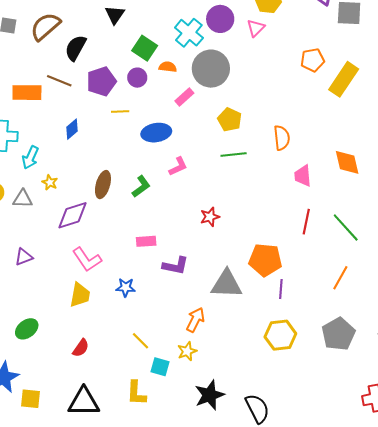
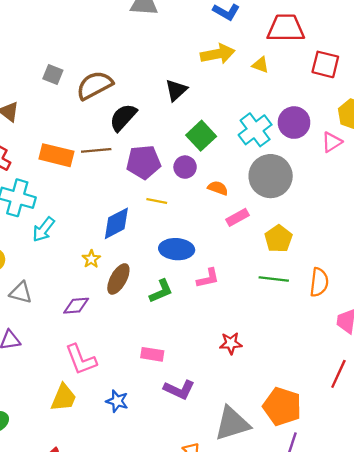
orange semicircle: (168, 67) -> (218, 188), moved
brown line: (59, 81) -> (96, 150), turned -40
pink rectangle: (184, 97) -> (237, 217), moved
blue diamond: (72, 129) -> (116, 223), moved, size x1.4
blue ellipse: (156, 133) -> (177, 249), moved
orange semicircle: (282, 138) -> (319, 282), moved
yellow star: (50, 182) -> (91, 259), moved
gray triangle: (23, 199) -> (21, 293), moved
purple diamond: (73, 215) -> (76, 306), size x0.7
gray triangle: (227, 284) -> (232, 424), turned -32

